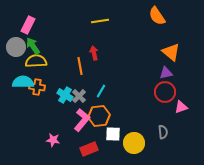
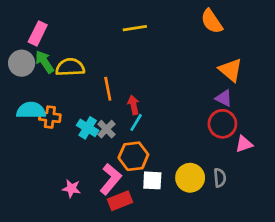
red arrow: (94, 53) -> (133, 105), moved
yellow semicircle: (36, 61) -> (70, 67), moved
purple triangle: (166, 73) -> (224, 98), turned 40
pink L-shape: (82, 120) -> (111, 179), moved
yellow circle: (134, 143) -> (190, 178), moved

